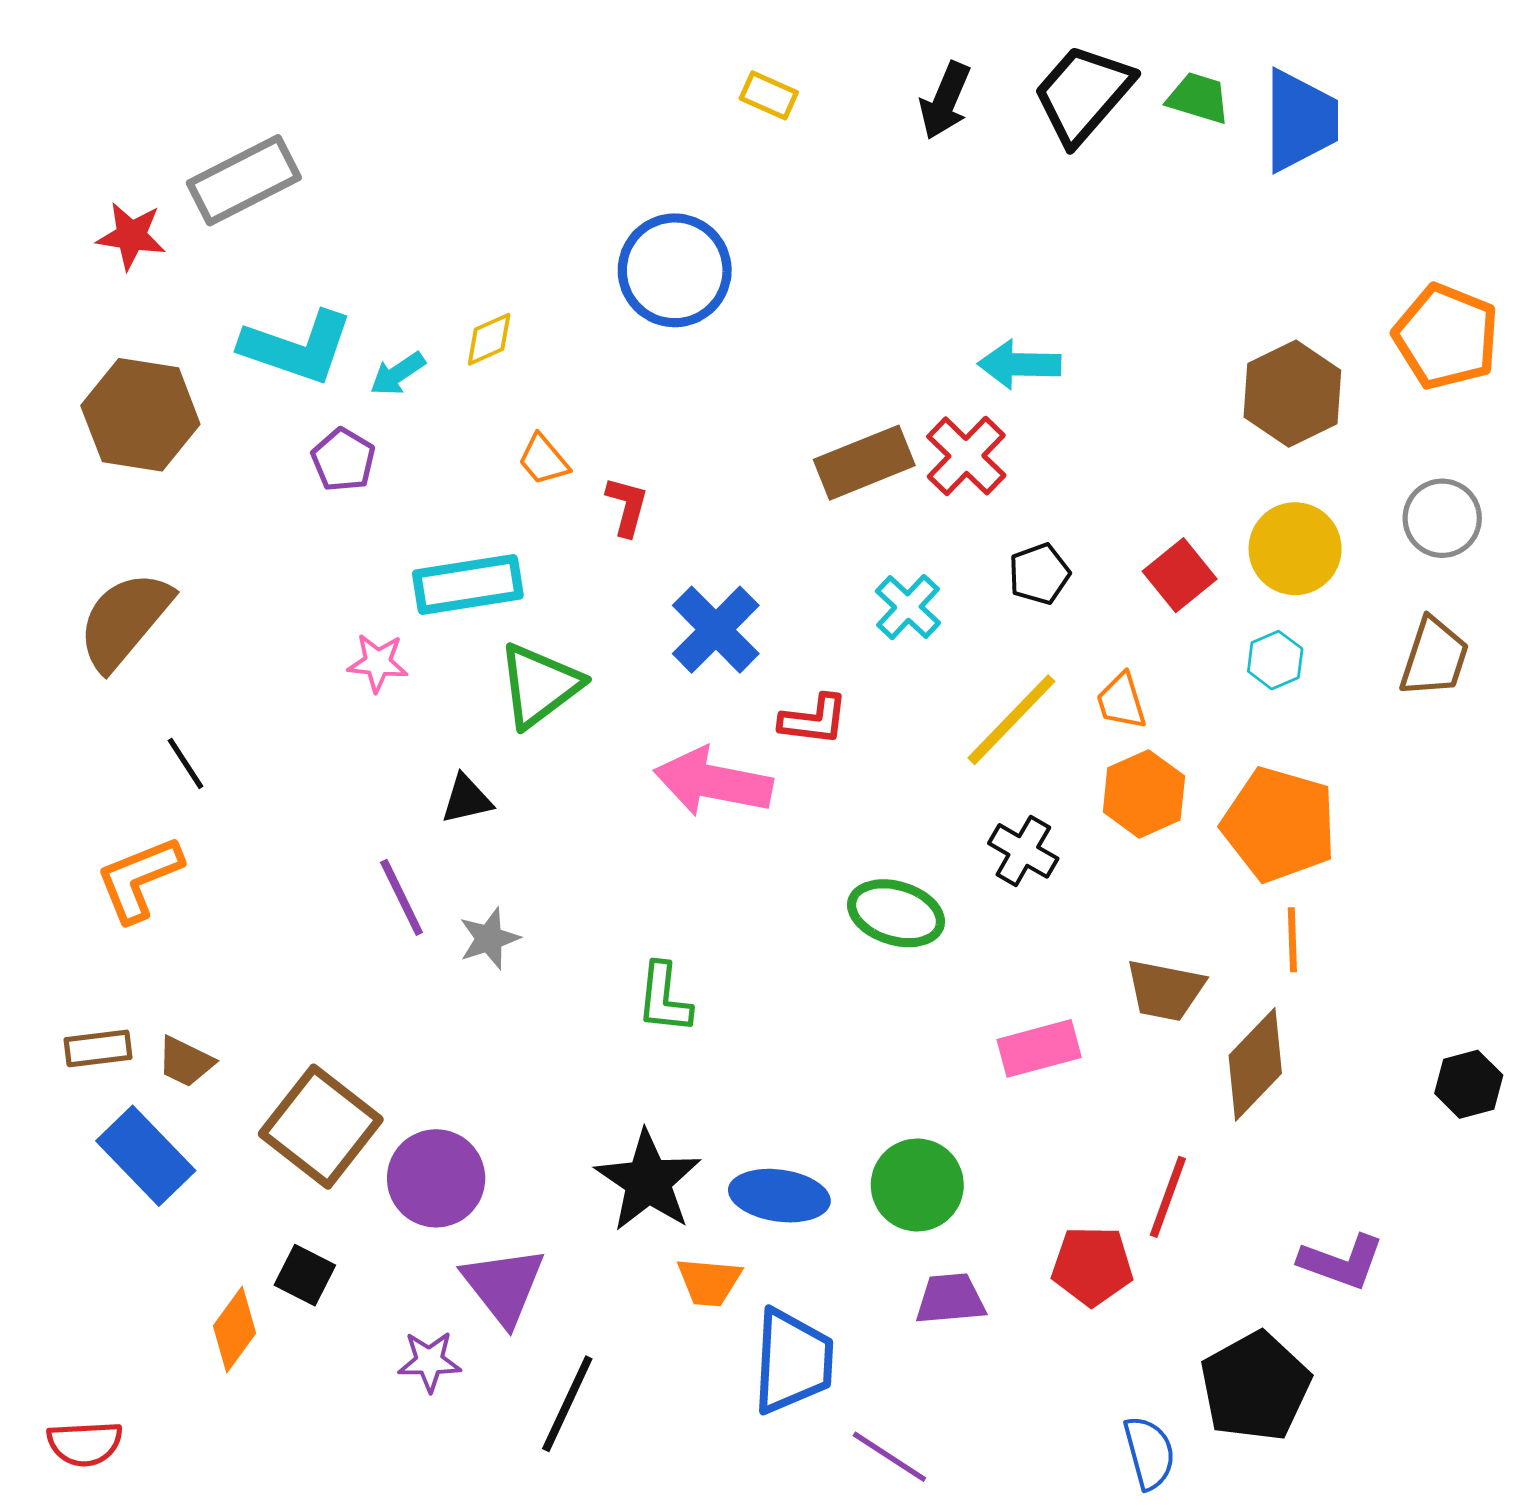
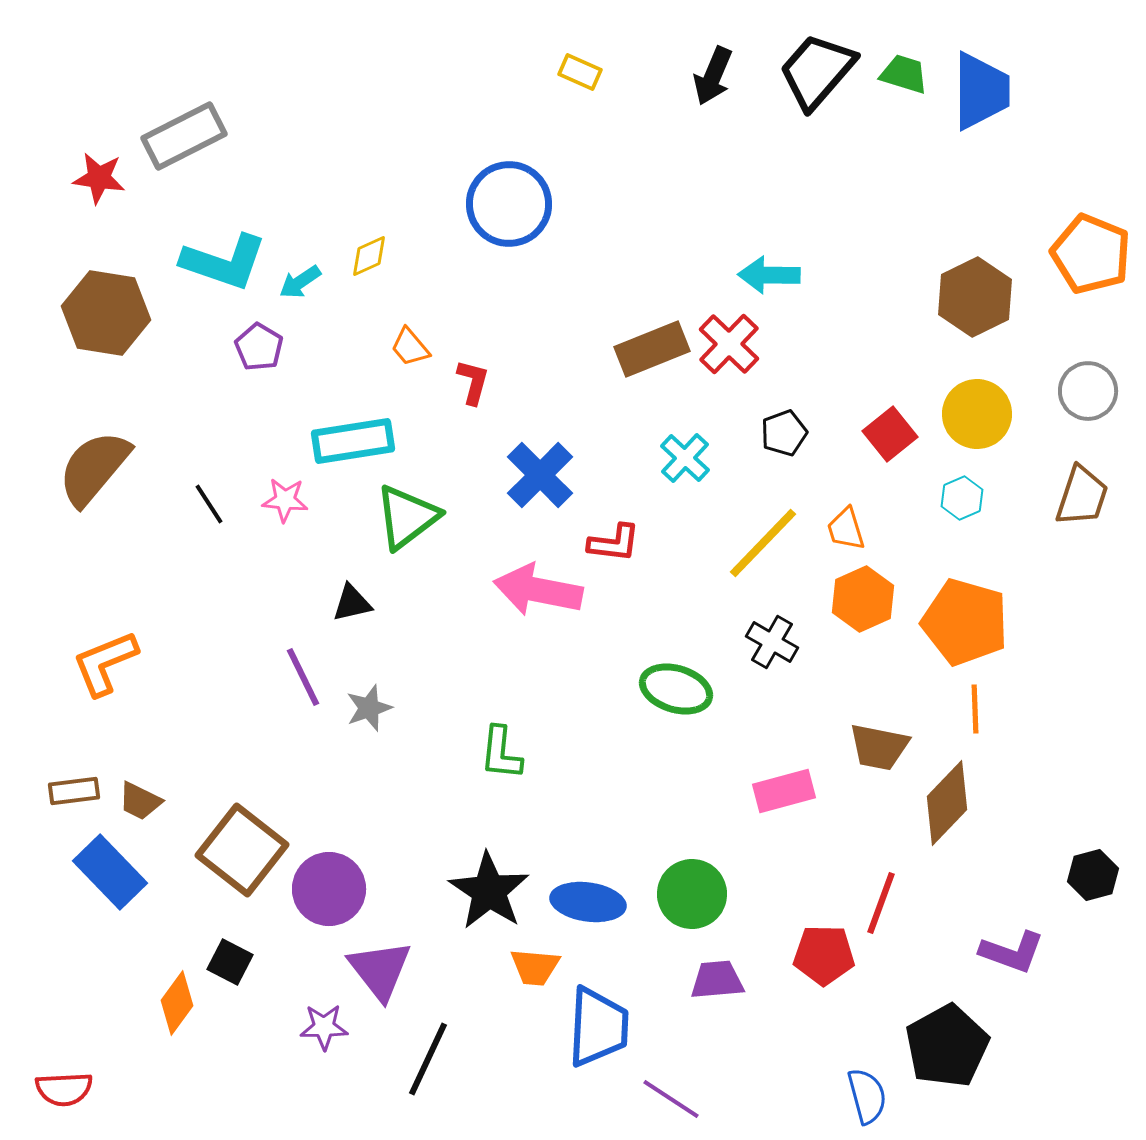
black line: (186, 763) -> (209, 504), moved
black hexagon: (1469, 1084) -> (1093, 875), moved

